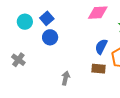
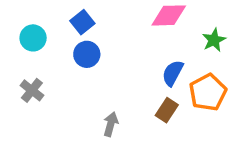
cyan circle: (25, 22) -> (33, 38), moved
brown rectangle: (98, 69) -> (167, 110), turned -64

